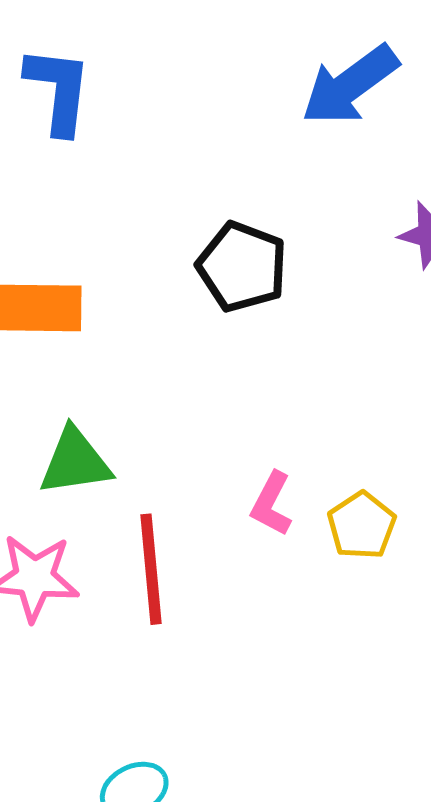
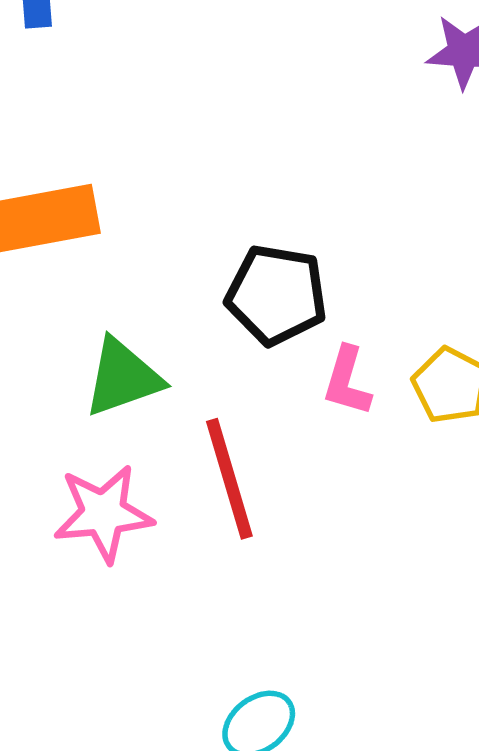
black pentagon: (242, 267) -> (276, 295), moved

